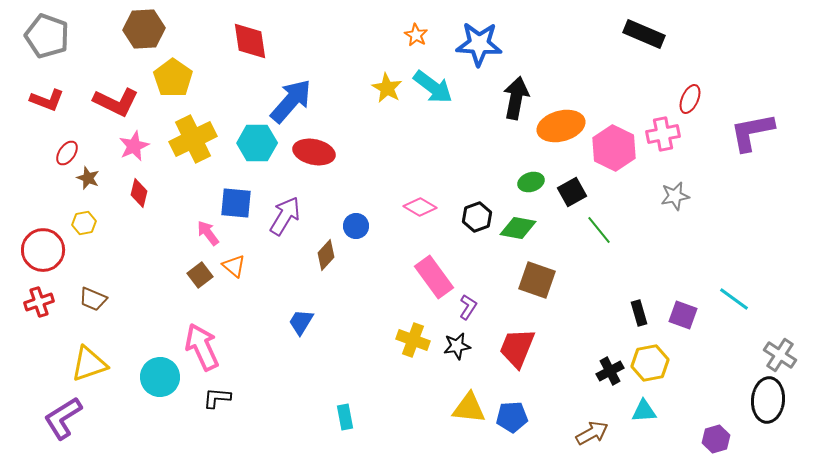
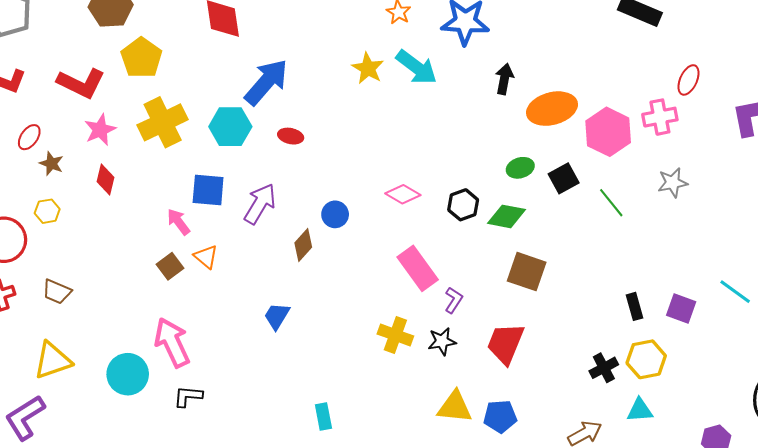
black arrow: (516, 98) -> (504, 79), size x0.7
red ellipse: (314, 152) -> (291, 136), size x0.6
green line: (599, 230) -> (611, 203), moved

